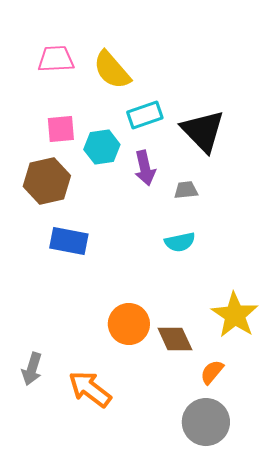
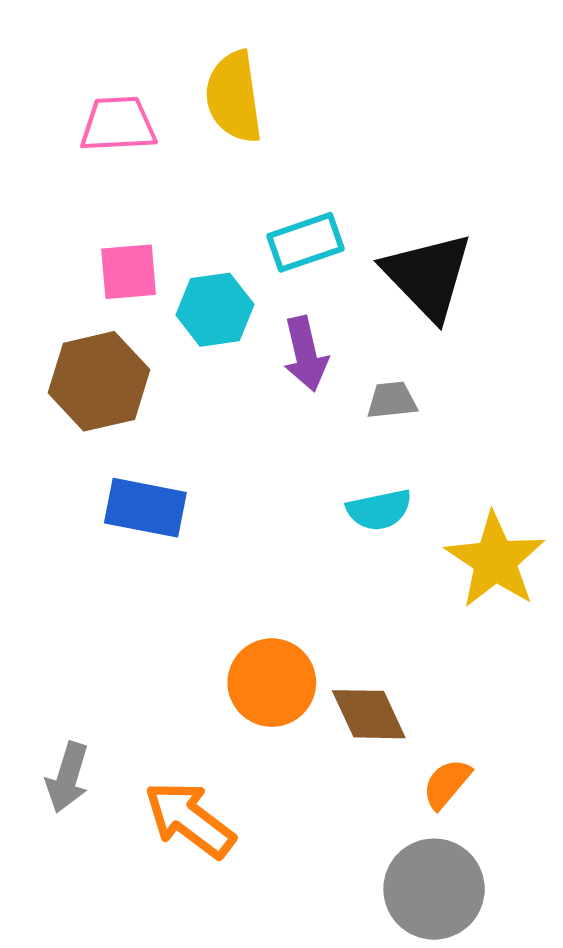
yellow semicircle: (112, 70) -> (234, 97), moved, turned 33
yellow star: (235, 315) -> (495, 560), moved

